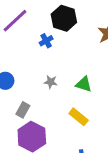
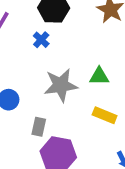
gray star: (51, 82) -> (61, 85), size x2.0

